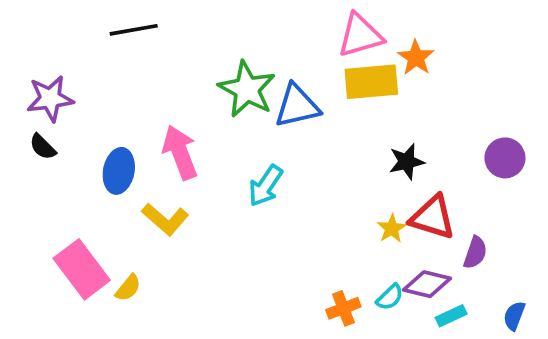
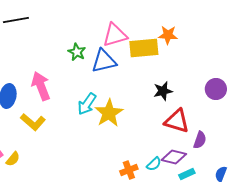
pink triangle: (360, 35) -> (115, 35), moved
orange star: (416, 58) -> (168, 35), turned -30
green star: (247, 89) -> (77, 52), size x0.6
yellow star: (392, 228) -> (109, 113), moved, size x1.8

